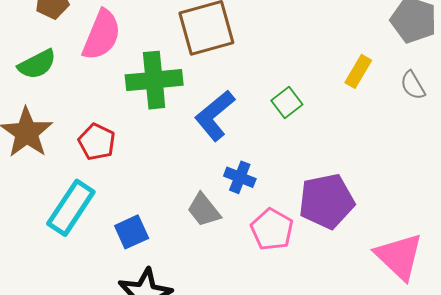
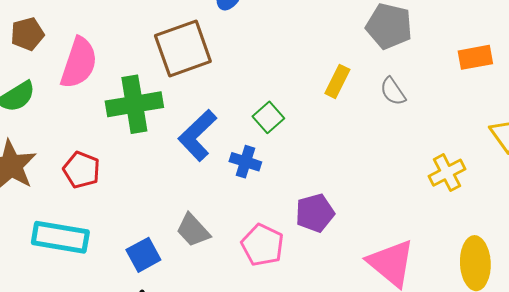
blue cross: (240, 177) -> (245, 162), moved
purple pentagon: (327, 201) -> (315, 213), size x0.7
cyan rectangle: (71, 208) -> (60, 237), turned 70
blue square: (132, 232) -> (143, 255), moved

